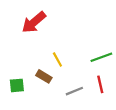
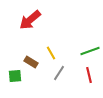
brown rectangle: (44, 76) -> (31, 62), moved
gray line: (74, 91) -> (59, 73), moved, turned -35

